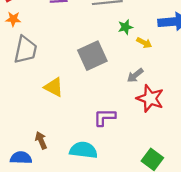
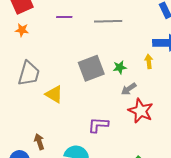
green star: (125, 27) -> (120, 67), moved
yellow arrow: (144, 43) -> (149, 61), moved, turned -128
gray trapezoid: (25, 50) -> (29, 73), moved

